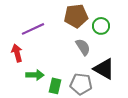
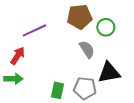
red arrow: (17, 53) -> (18, 56), turned 48
black triangle: (104, 69) -> (109, 72), turned -40
green arrow: (35, 75) -> (13, 79), moved

